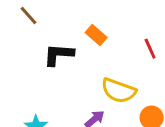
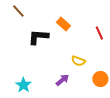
yellow semicircle: (119, 91) -> (78, 61), size x0.6

